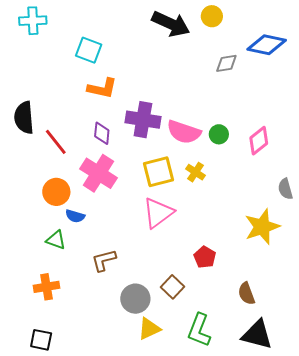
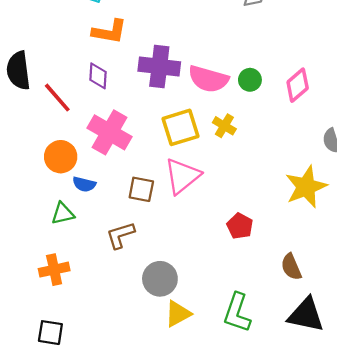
purple diamond: (102, 133) -> (98, 76), moved
green triangle: (56, 240) -> (63, 214), turned -30
brown square: (173, 287) -> (141, 189), moved, turned -30

